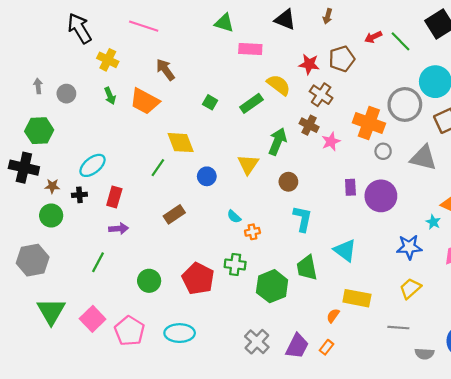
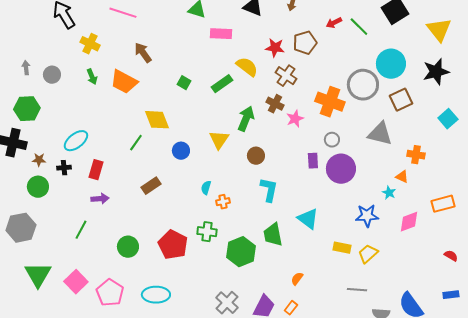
gray circle: (383, 151) -> (332, 140), moved
cyan semicircle: (234, 217) -> (206, 188), turned 64
yellow rectangle: (357, 298) -> (342, 248), moved, size x0.7

